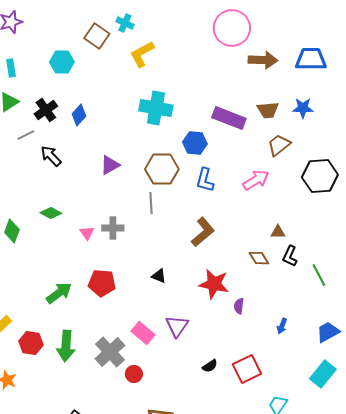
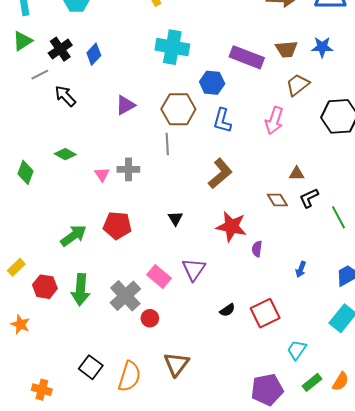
pink arrow: (256, 180) -> (274, 120), turned 140
black L-shape: (290, 256) -> (309, 198), turned 40
black triangle: (159, 276) -> (175, 218), turned 35

